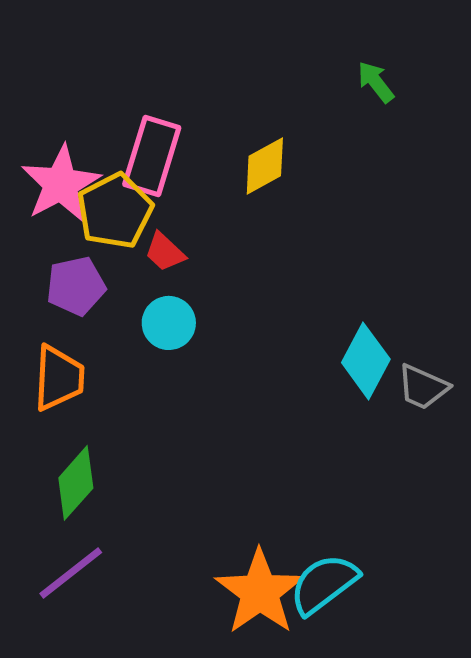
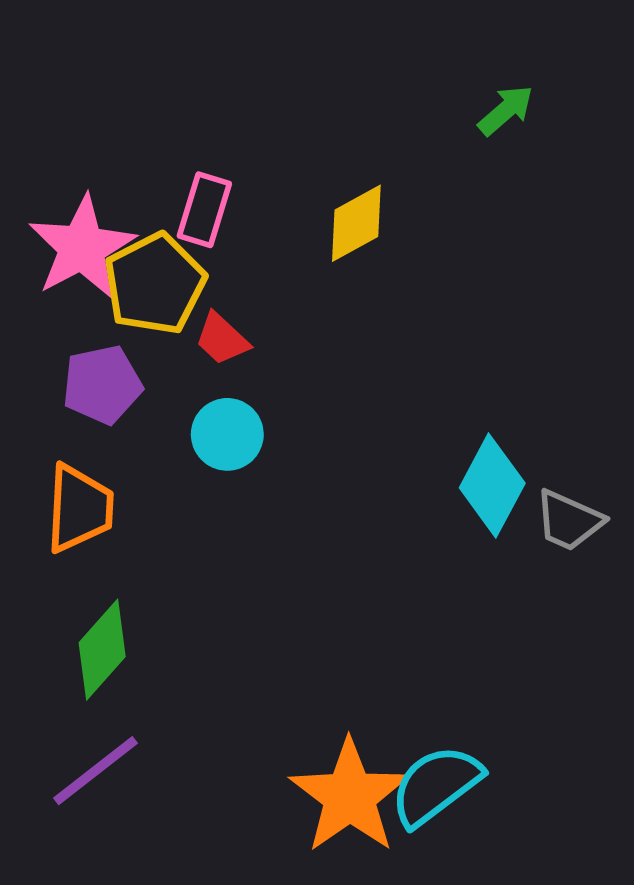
green arrow: (376, 82) -> (506, 110), turned 87
pink rectangle: (152, 156) -> (204, 210), size x0.7

